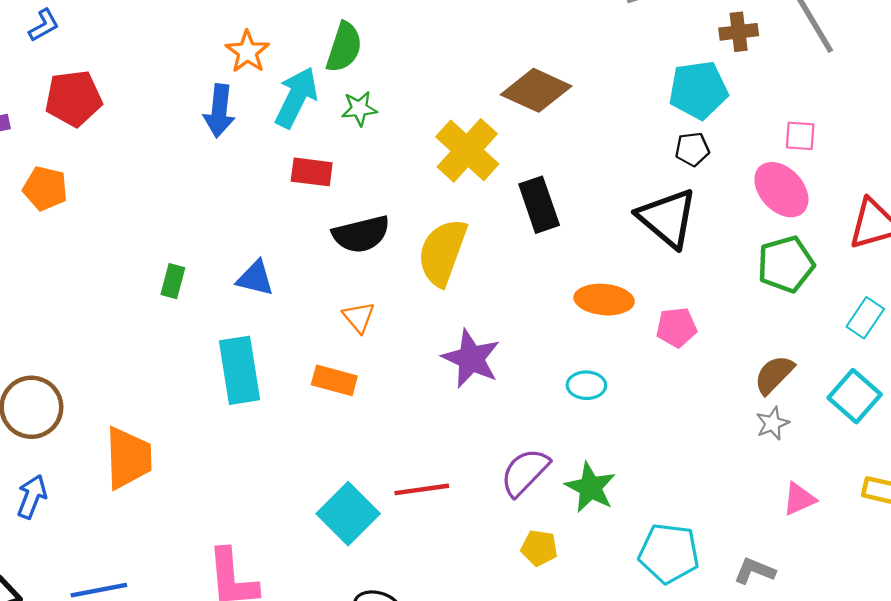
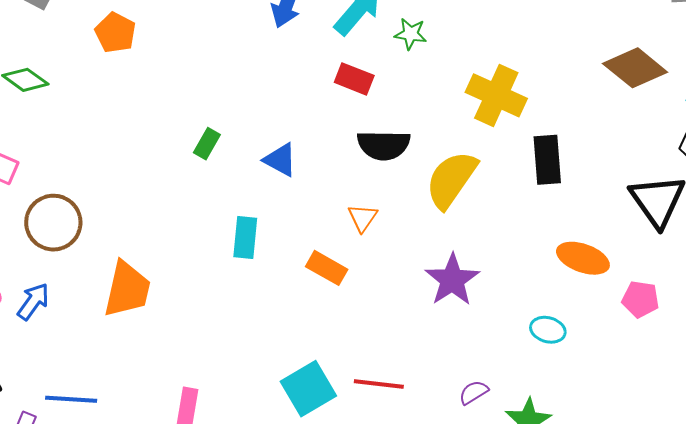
brown diamond: (536, 90) -> (635, 68), moved
yellow cross: (467, 150) -> (496, 95), turned -32
cyan rectangle: (239, 370) -> (245, 237), size x0.7
purple semicircle: (525, 472) -> (474, 392), size x0.6

